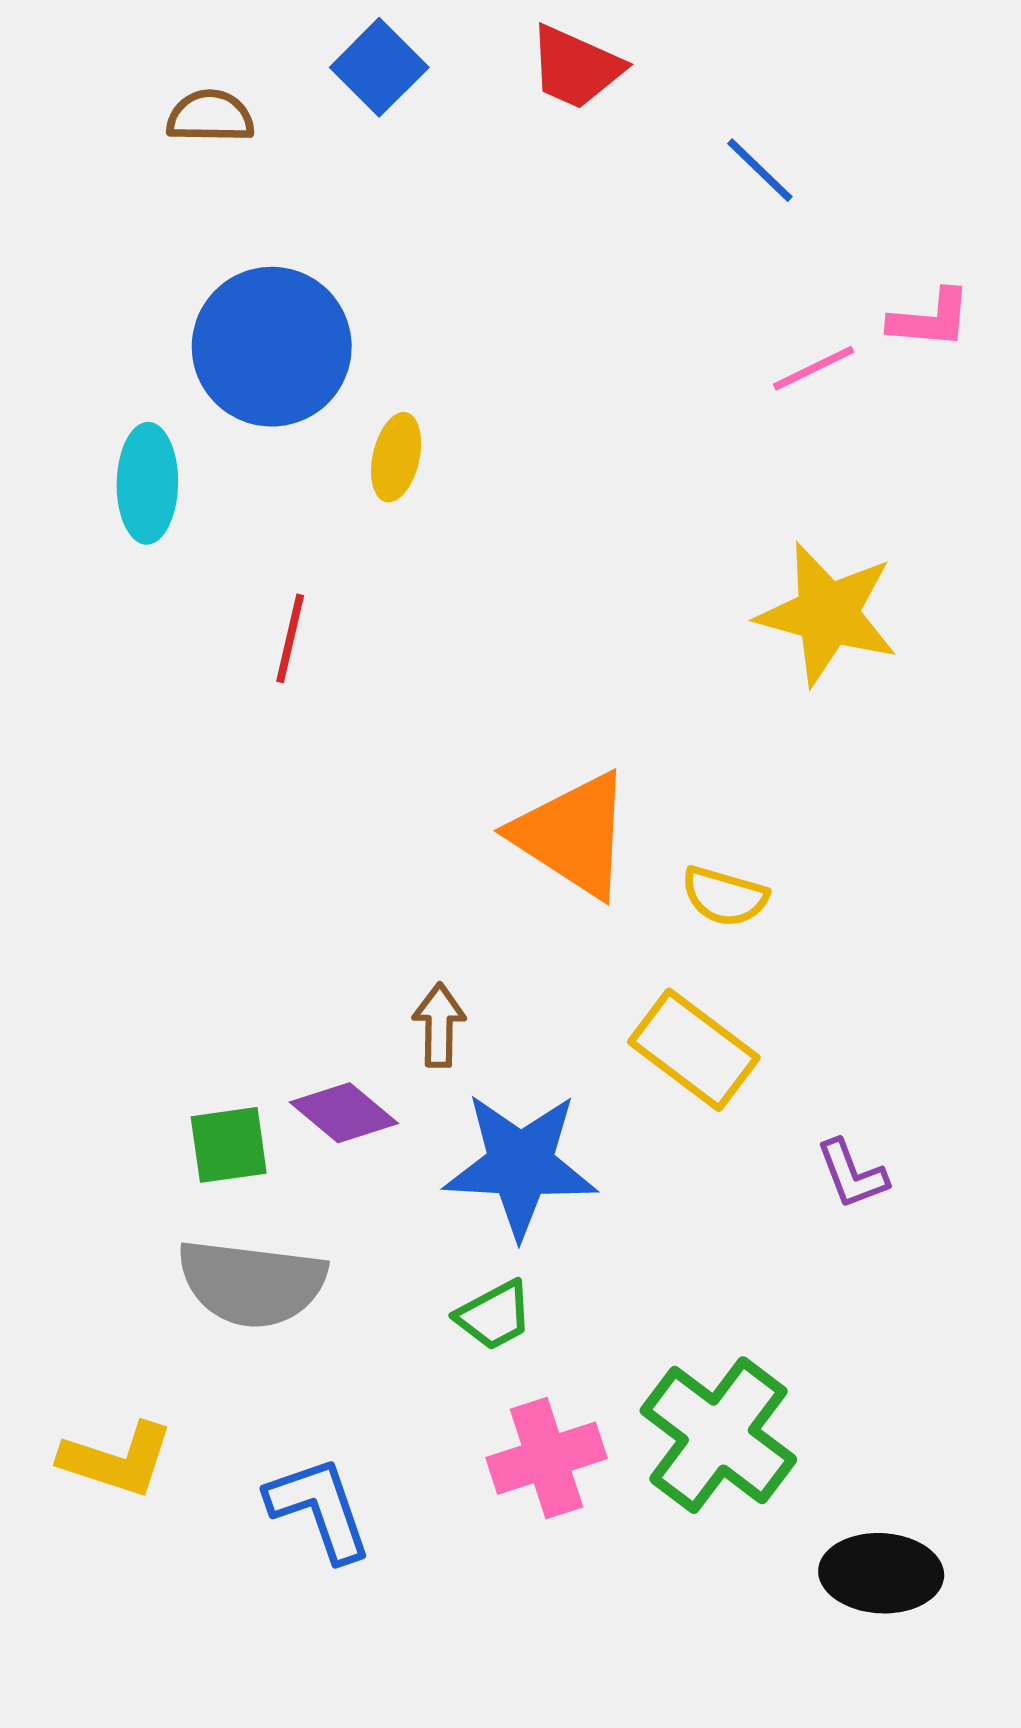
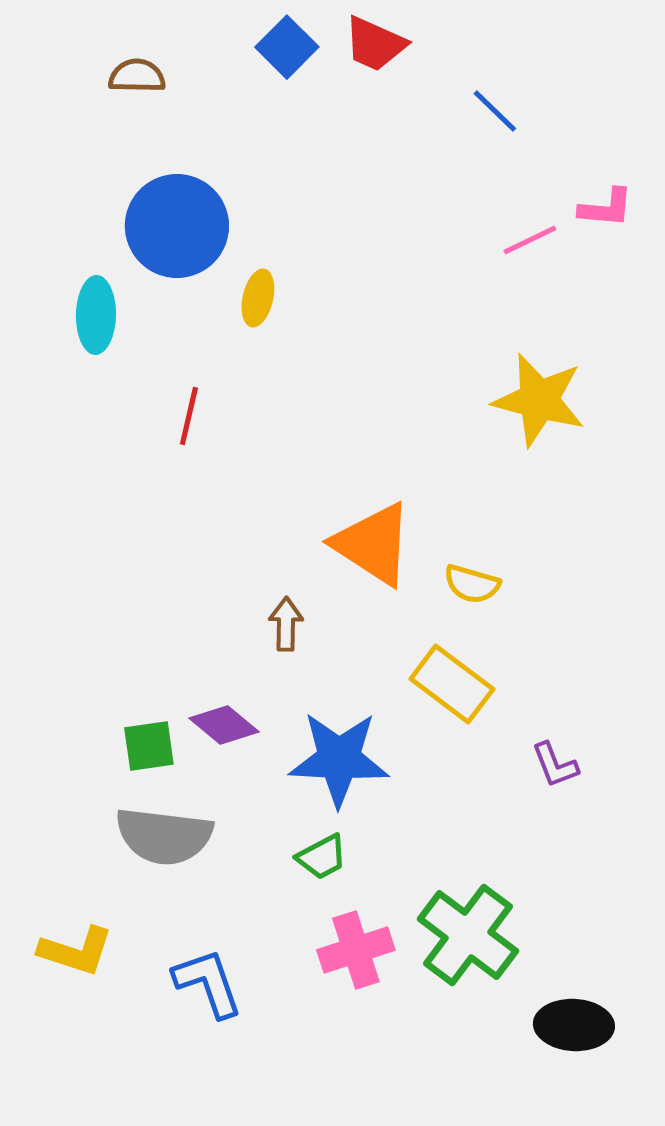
blue square: (379, 67) -> (287, 47), moved
brown arrow: (439, 1025) -> (286, 624), moved

